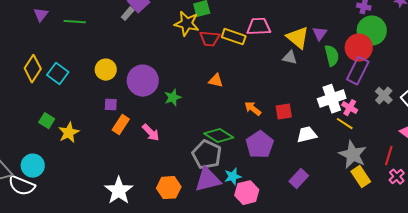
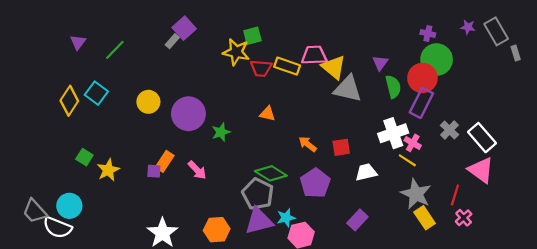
green line: (75, 22) -> (115, 50), turned -50
yellow triangle: (298, 38) -> (334, 67), moved
gray triangle: (290, 58) -> (348, 89), size x1.8
cyan square: (58, 74) -> (96, 93), moved
purple square: (111, 105) -> (154, 171), moved

